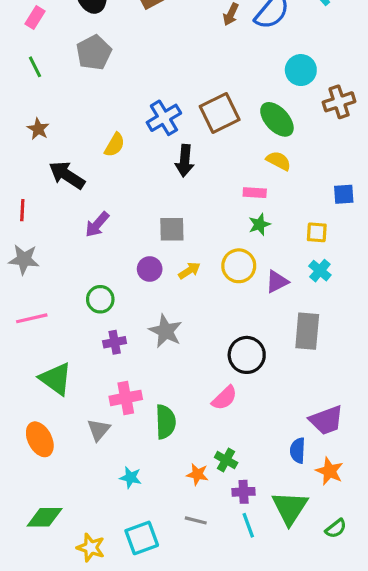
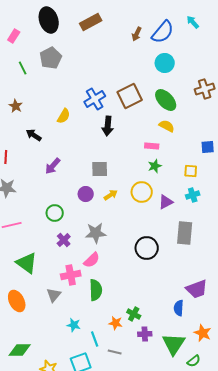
green line: (35, 67) -> (23, 68), moved
cyan circle: (301, 70) -> (165, 63), moved
black arrow: (67, 175) -> (34, 135), size x0.7
cyan cross: (320, 271) -> (193, 195), turned 32
gray star: (166, 331) -> (96, 233), turned -30
purple cross: (115, 342) -> (64, 240), turned -32
pink semicircle: (224, 398) -> (92, 260), moved
orange star: (329, 471) -> (203, 333), moved
cyan line: (248, 525) -> (95, 339), moved
green semicircle: (336, 528) -> (194, 361), moved

